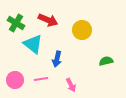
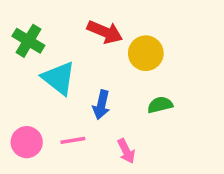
red arrow: (48, 20) -> (105, 32), moved
green semicircle: (106, 61) -> (160, 105), moved

